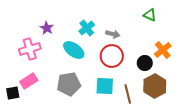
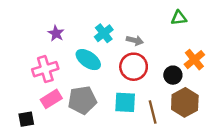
green triangle: (150, 15) -> (179, 18), turned -32
pink cross: (30, 49) -> (45, 69), moved
pink rectangle: (29, 81) -> (51, 99), moved
black square: (13, 93) -> (26, 119), moved

